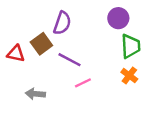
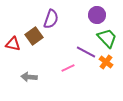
green trapezoid: (131, 46) -> (107, 38), turned -40
purple line: (70, 60) -> (86, 52), moved

